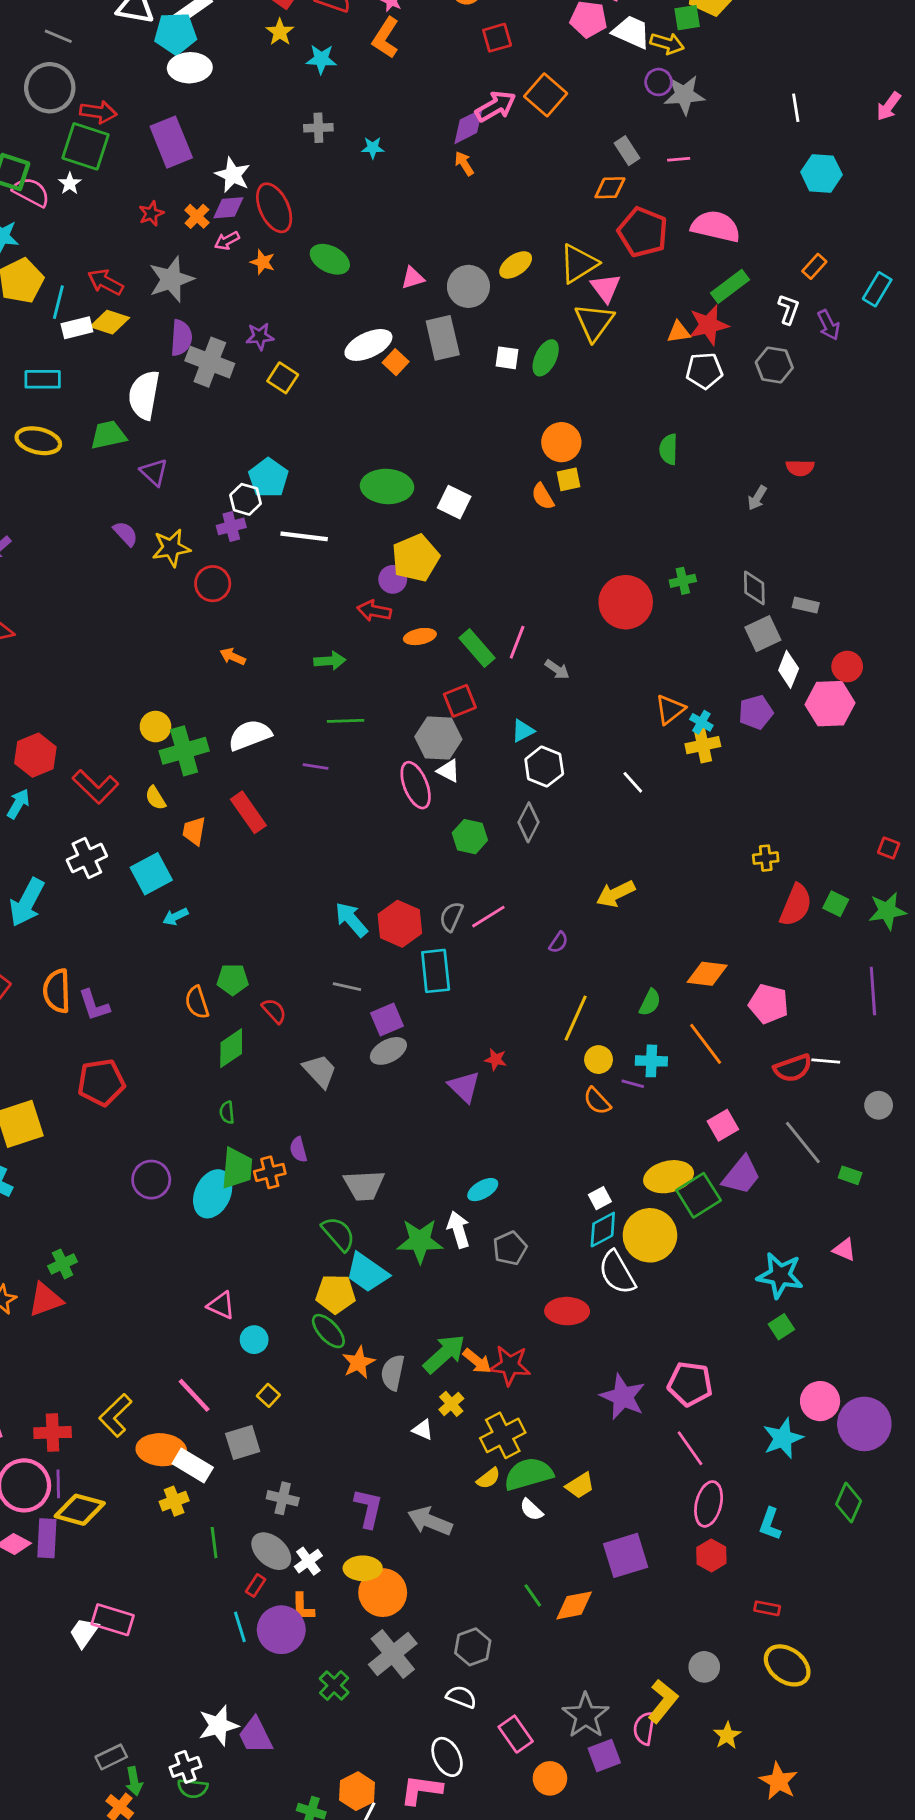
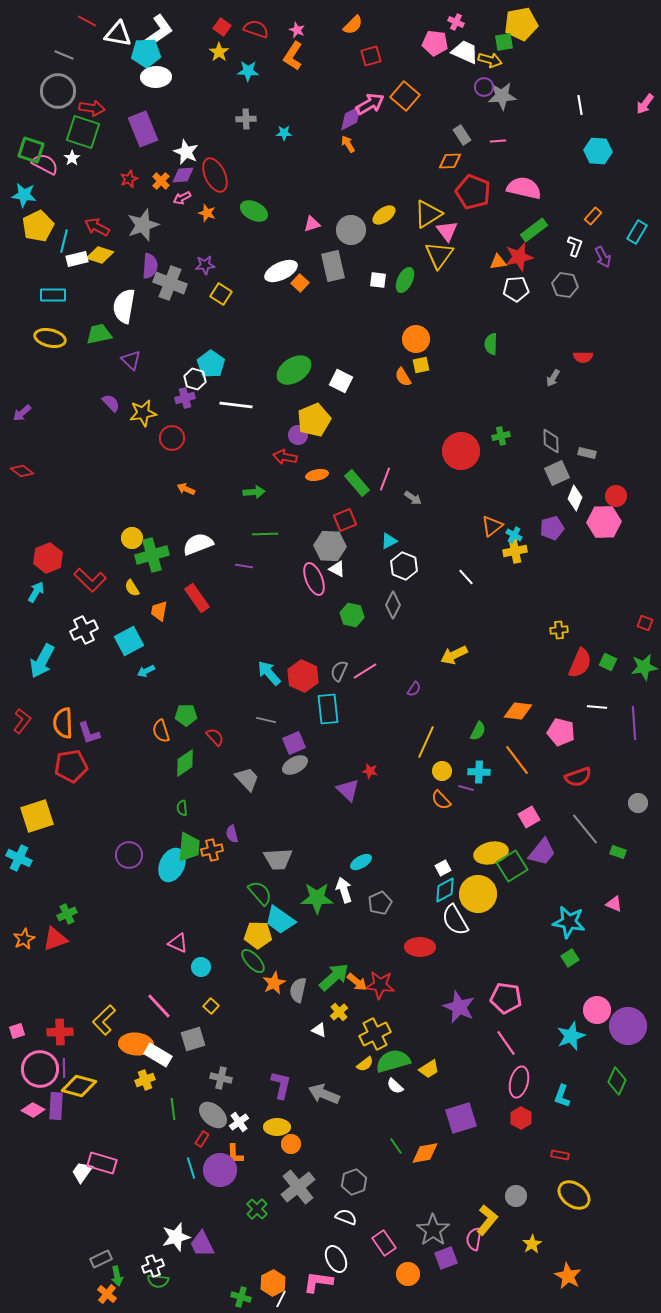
green ellipse: (387, 486) -> (294, 370), turned -36
white line: (826, 1061) -> (597, 707), moved
red pentagon: (101, 1082) -> (71, 766), moved
orange circle: (383, 1593) -> (291, 1144), size x0.6

